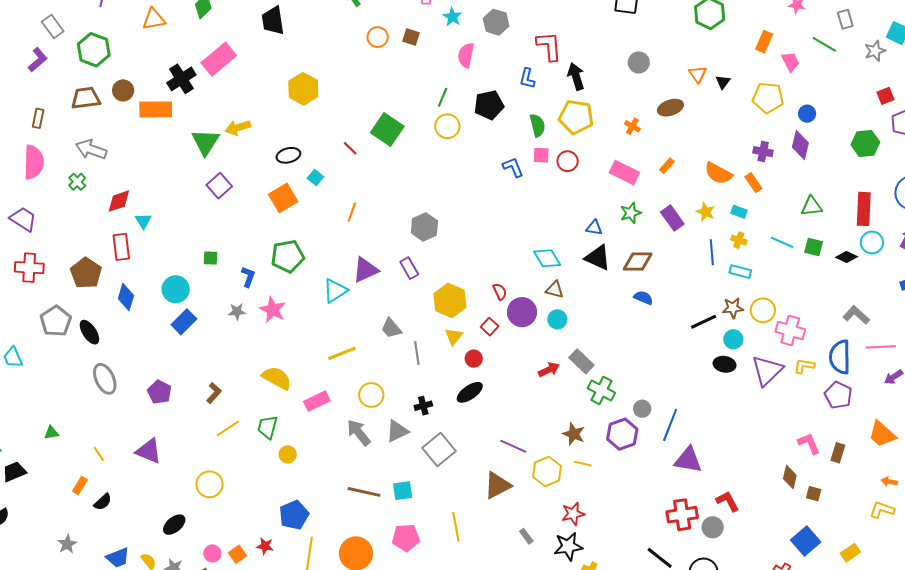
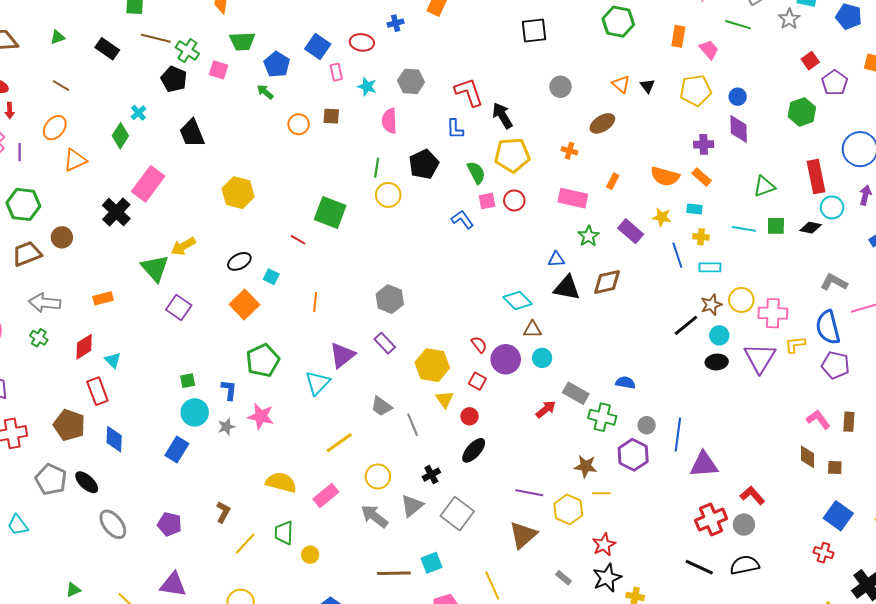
orange rectangle: (156, 109) -> (103, 298), moved, size x0.6
cyan circle: (176, 289) -> (195, 412), moved
blue semicircle: (643, 298) -> (625, 383), moved

